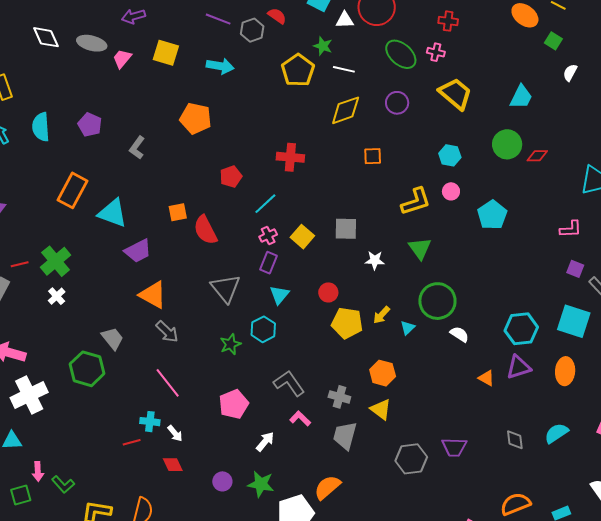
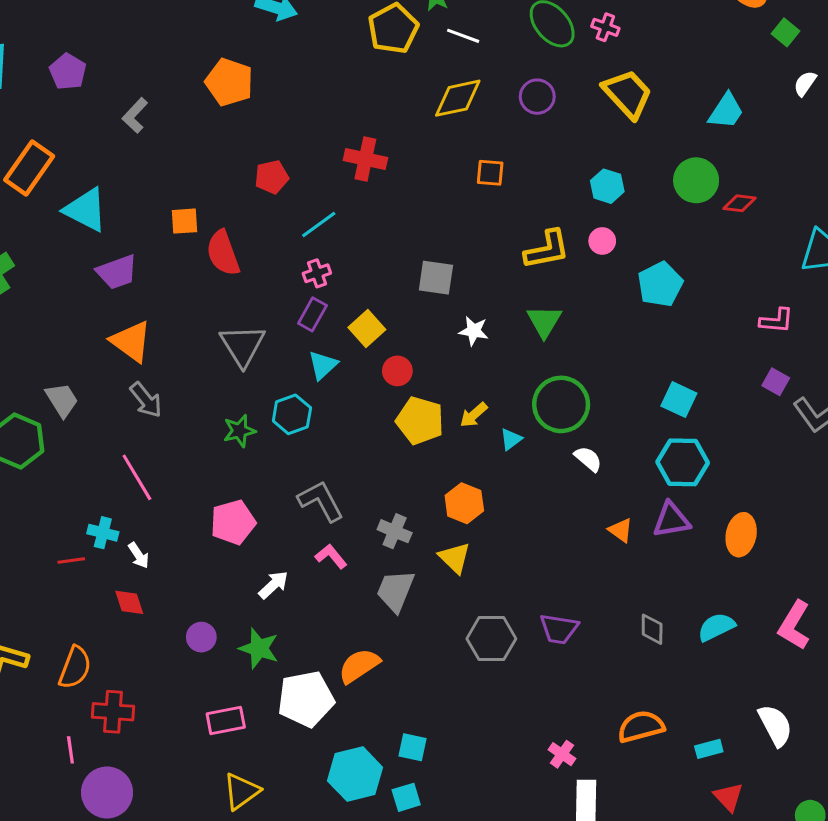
yellow square: (302, 237) -> (367, 329), moved
cyan square: (574, 321) -> (679, 400), moved, size x0.7

